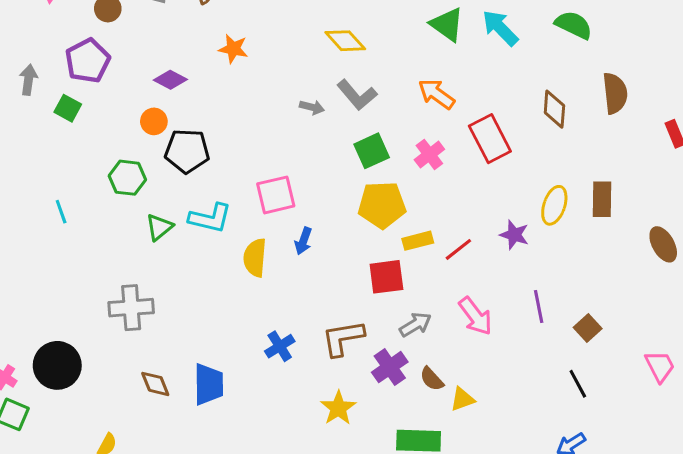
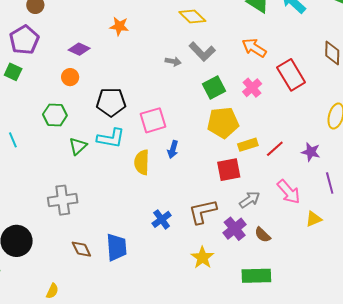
black pentagon: (187, 151) -> (111, 102), moved
purple star: (514, 235) -> (311, 152), moved
yellow triangle: (462, 399) -> (314, 219), moved

